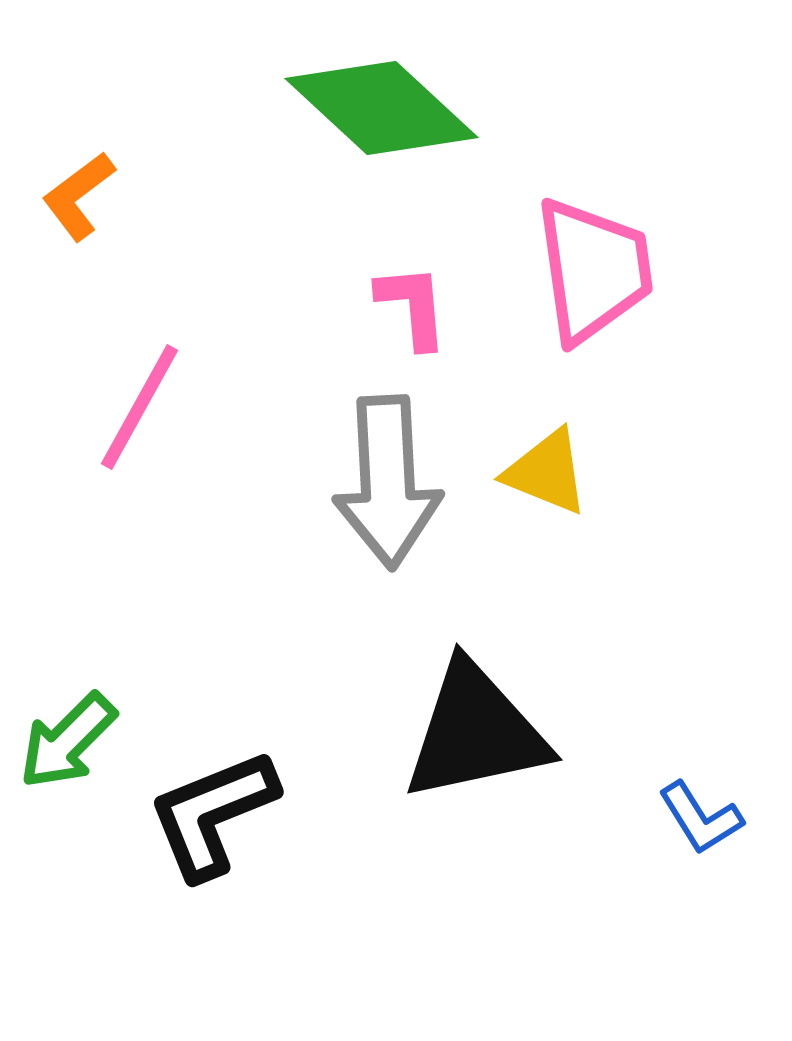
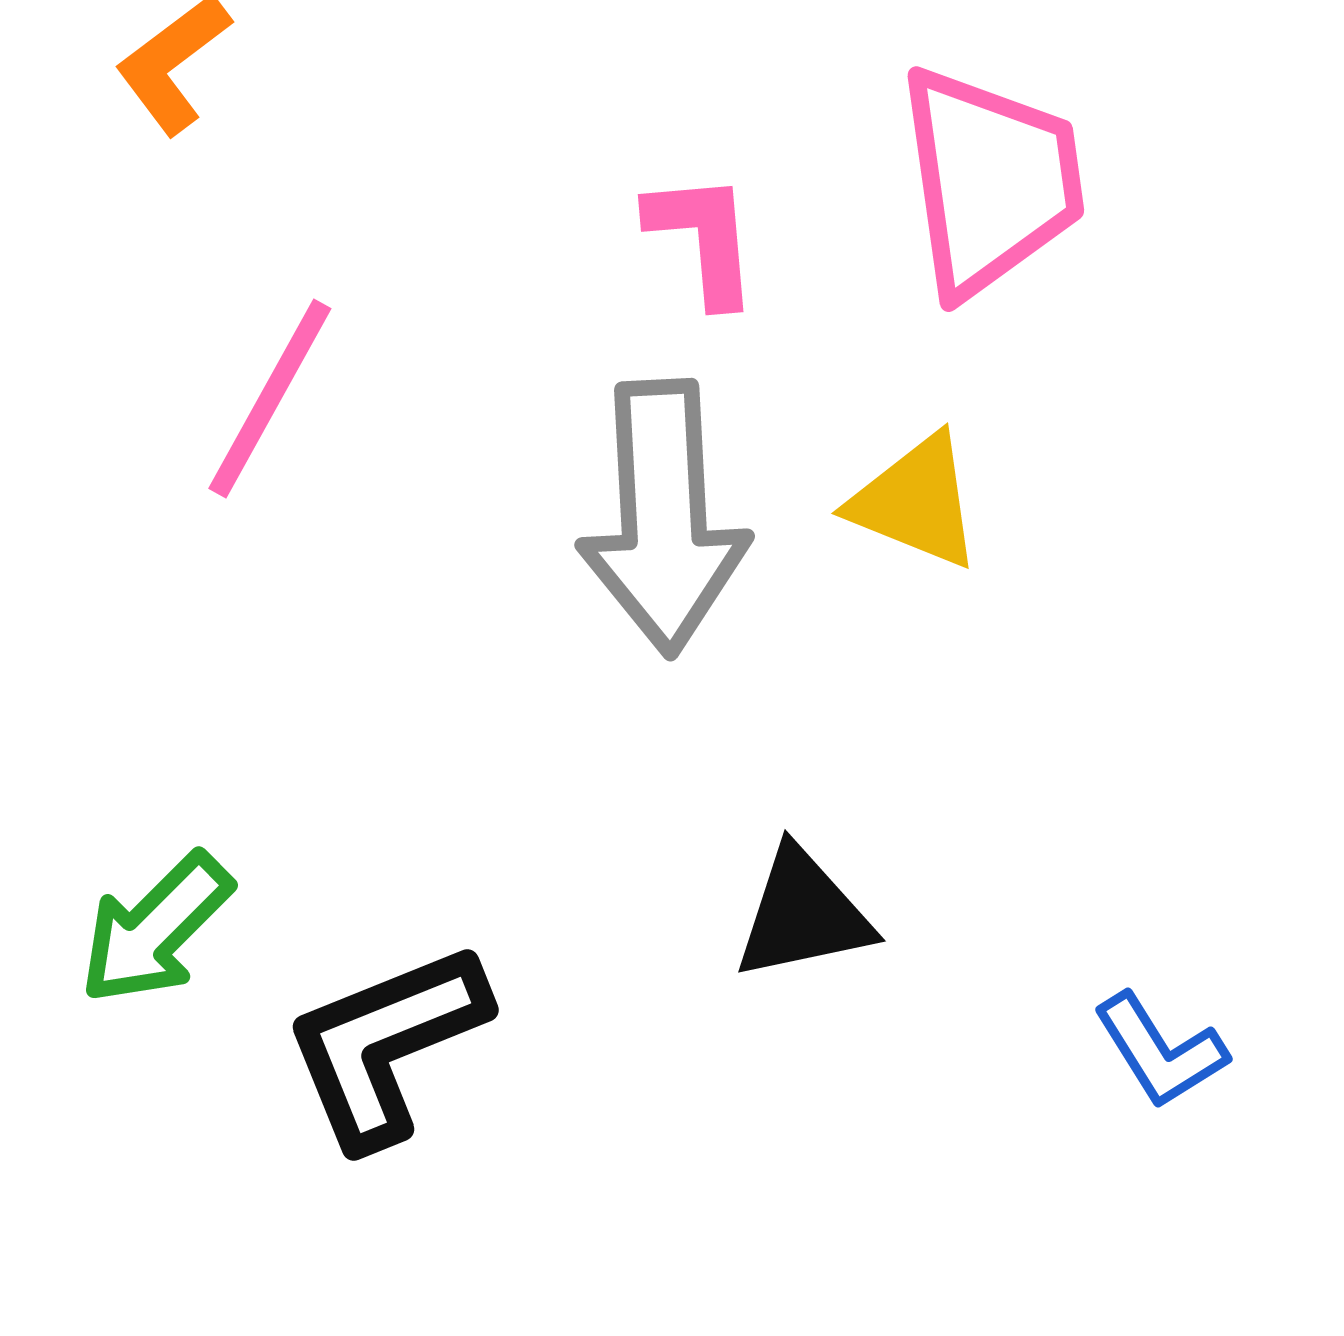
black triangle: (476, 732) -> (803, 914), size x0.6

